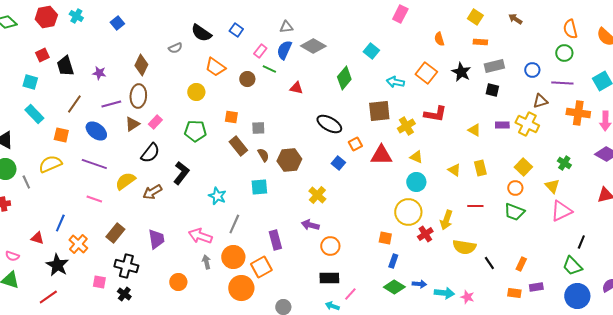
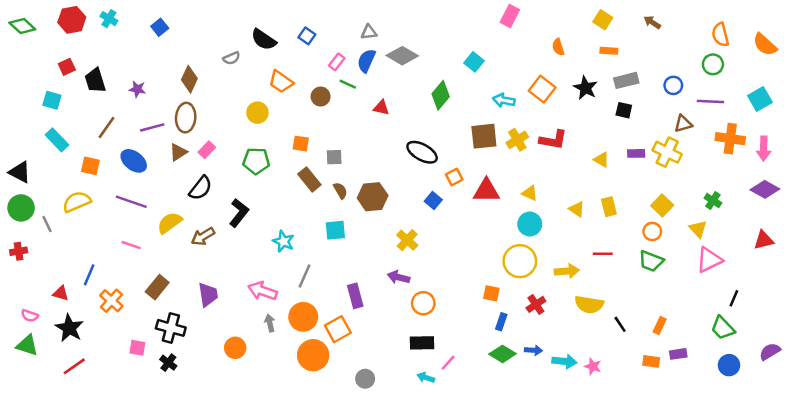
yellow cross: (406, 126) -> (517, 140), moved
yellow arrow: (446, 220) -> (567, 271), turned -114
red cross: (425, 234) -> (536, 304), moved
black star: (57, 265) -> (69, 328), moved
blue circle: (577, 296) -> (729, 365), size x0.7

